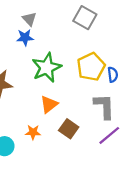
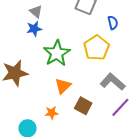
blue semicircle: (113, 75) -> (113, 23), moved
gray L-shape: (104, 106) -> (113, 82), turned -40

